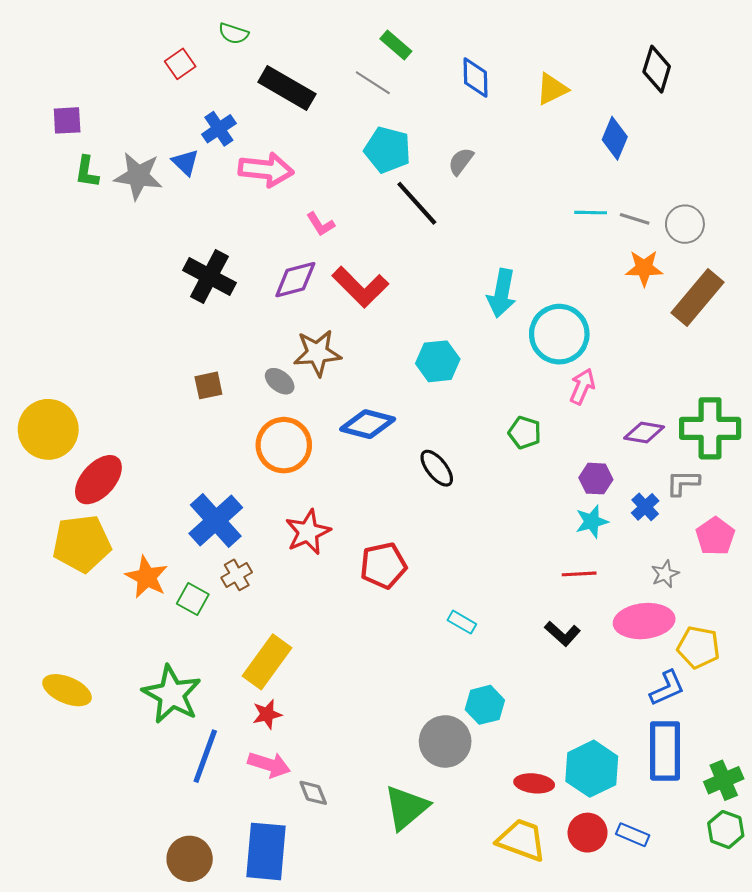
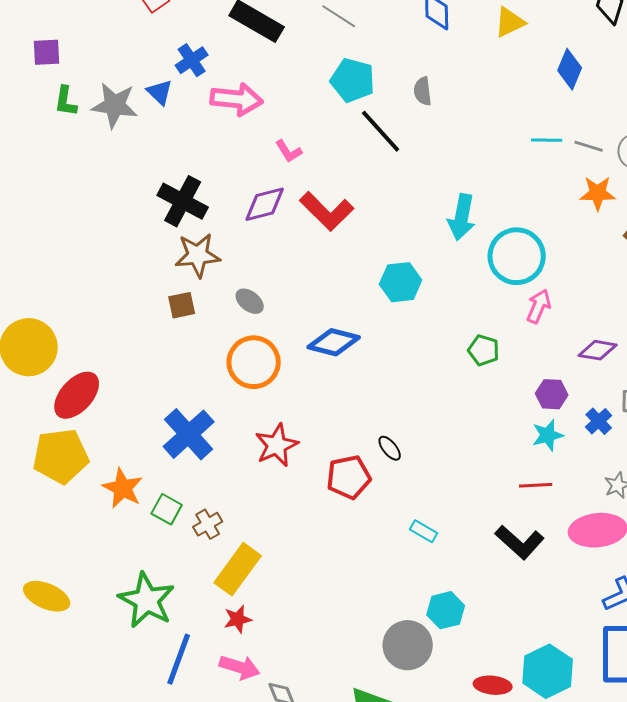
gray semicircle: (461, 161) -> (423, 91), turned -44
brown star: (317, 353) -> (198, 255), moved
black ellipse: (437, 468) -> (390, 448), moved, size x0.7
brown cross: (237, 575) -> (208, 524), moved
black L-shape: (562, 634) -> (520, 542), size x1.4

